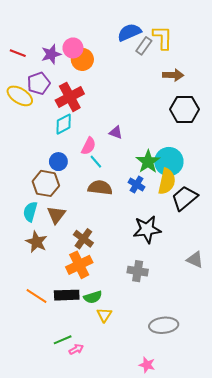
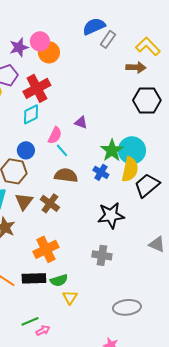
yellow L-shape: (163, 38) -> (148, 46), moved, turned -45
brown cross: (83, 239) -> (50, 203), moved

